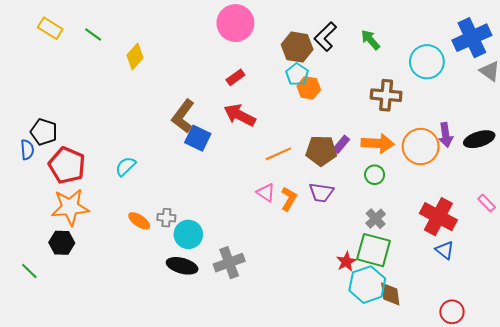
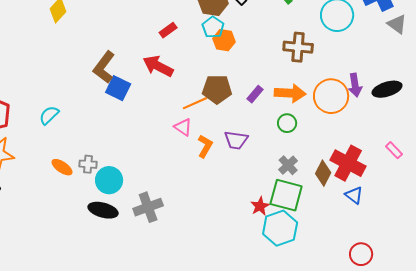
red rectangle: (235, 77) -> (168, 30), moved
brown pentagon: (321, 151) -> (217, 89), moved
pink triangle: (266, 193) -> (183, 127), moved
brown diamond: (390, 294) -> (323, 173), moved, turned 35

